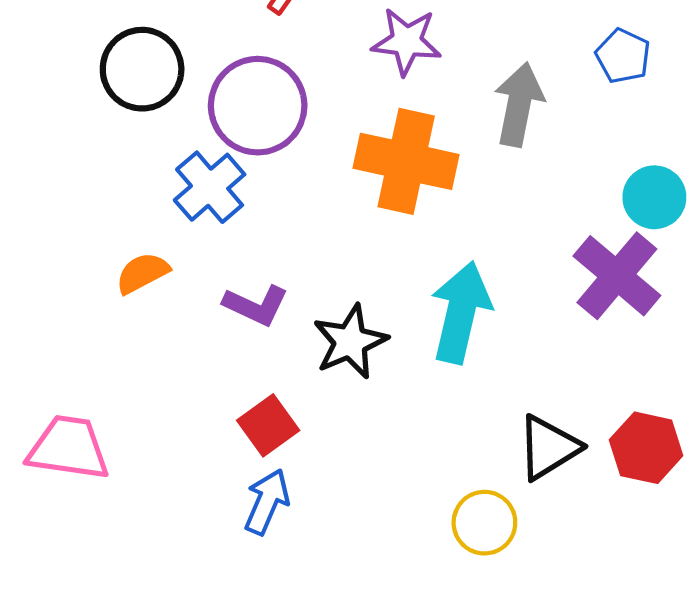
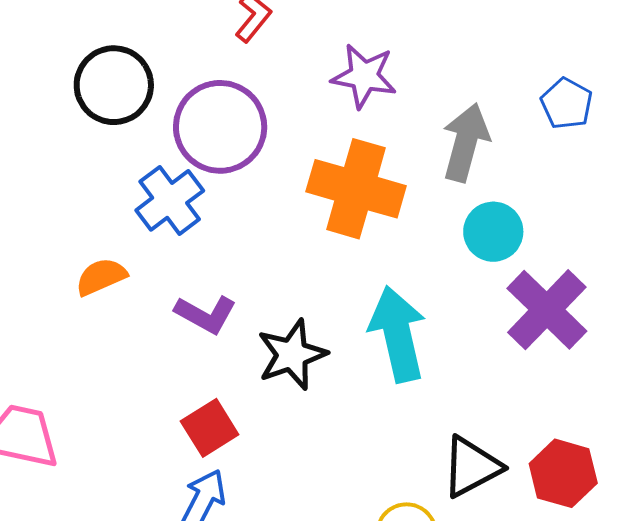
cyan circle: (654, 197) -> (493, 232), moved
cyan arrow: (461, 312) -> (398, 334), turned -30

